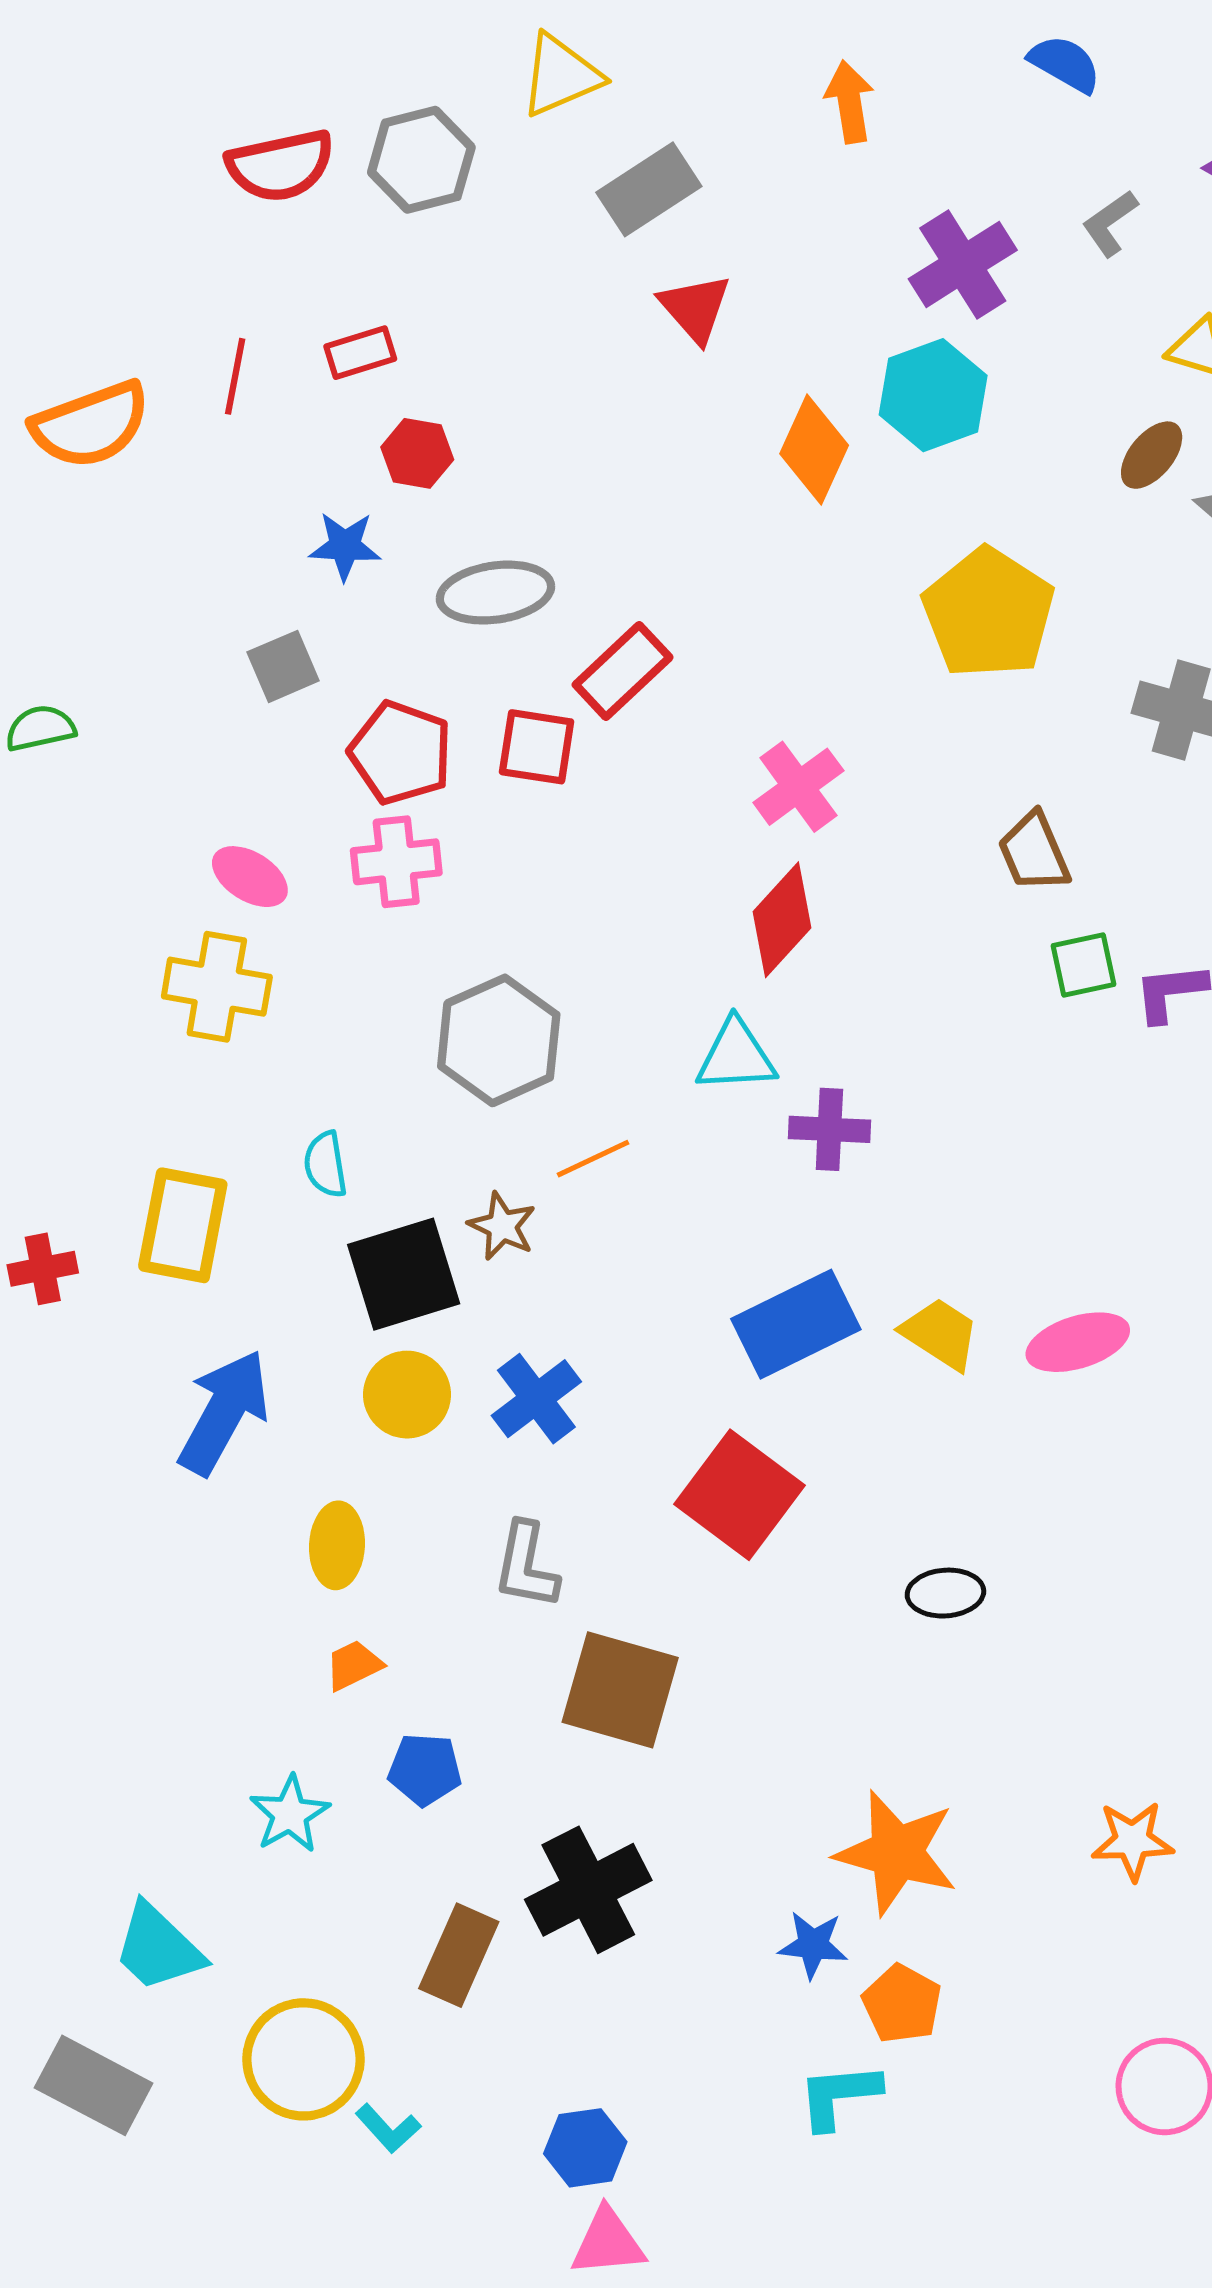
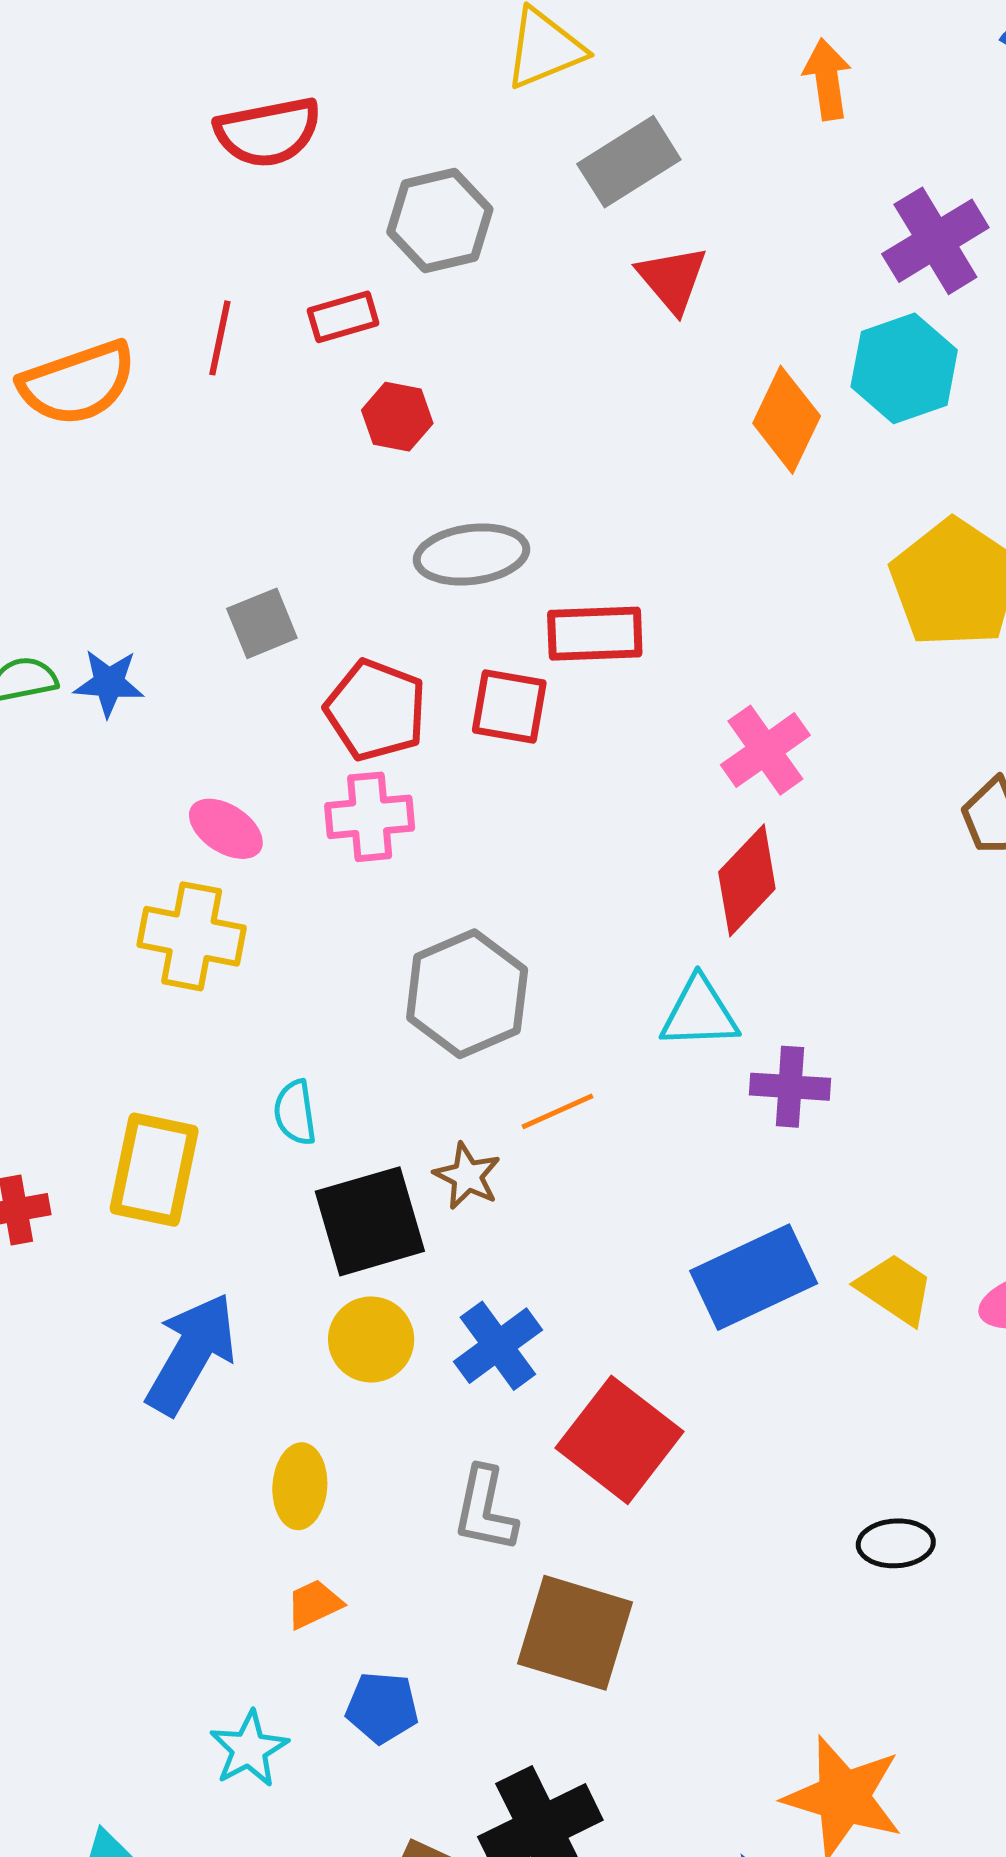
gray hexagon: (421, 160) -> (440, 221), moved
blue star: (345, 546) -> (109, 683), moved
red rectangle: (623, 671) -> (595, 634), turned 40
red square: (739, 1495) -> (619, 1440), moved

